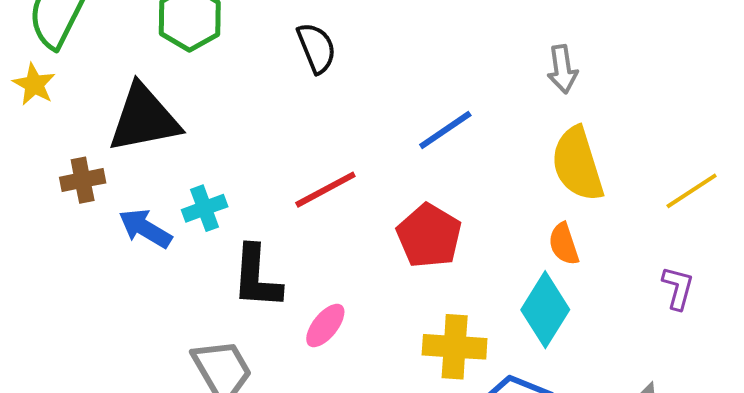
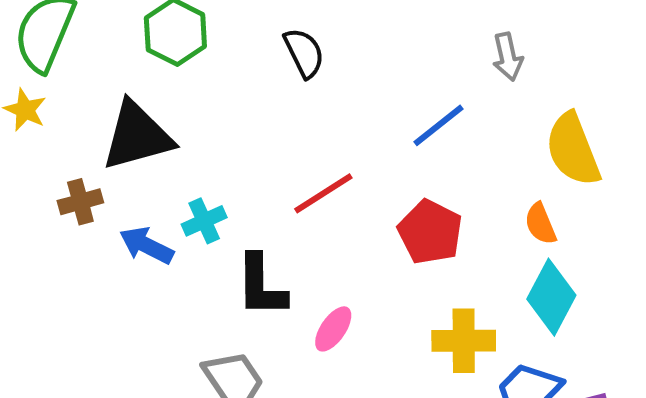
gray arrow: (562, 69) -> (508, 57), moved
orange semicircle: (564, 244) -> (540, 224), moved

